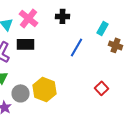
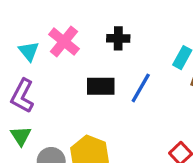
black rectangle: (26, 44) -> (101, 86), moved

